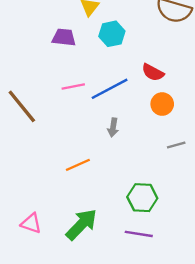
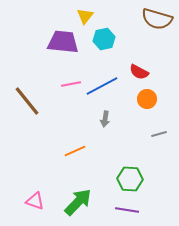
purple trapezoid: (64, 37) -> (63, 42), size x1.5

